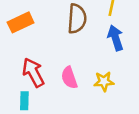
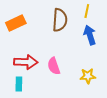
red arrow: (33, 73) -> (26, 62), turned 120
yellow star: (104, 81) -> (88, 76), moved

